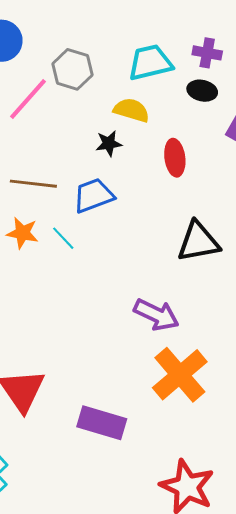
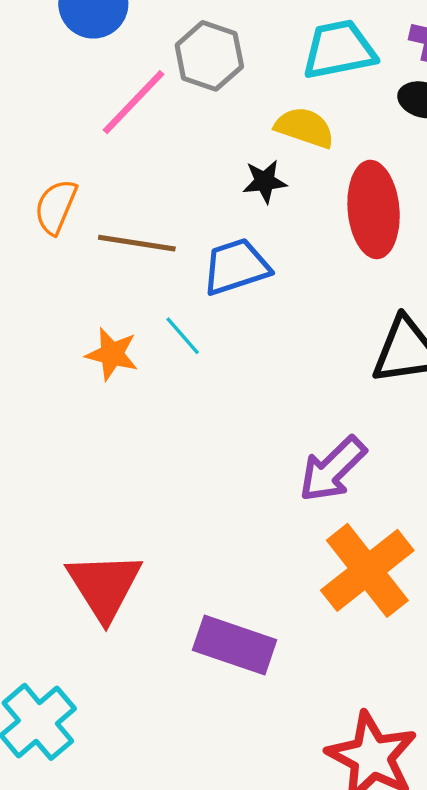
red ellipse: (175, 158) -> (374, 209), size x1.5
orange star: (22, 233) -> (112, 354), moved
purple arrow: (156, 315) -> (333, 469), turned 108

